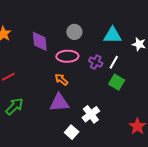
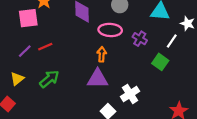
white line: (114, 62) -> (172, 41), moved
orange arrow: (61, 80) -> (102, 54), turned 48

